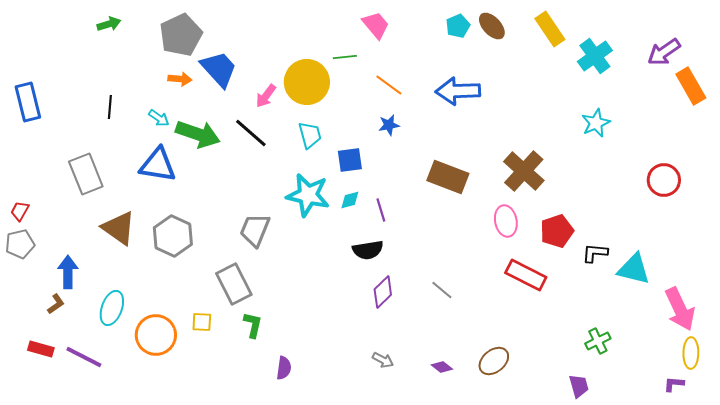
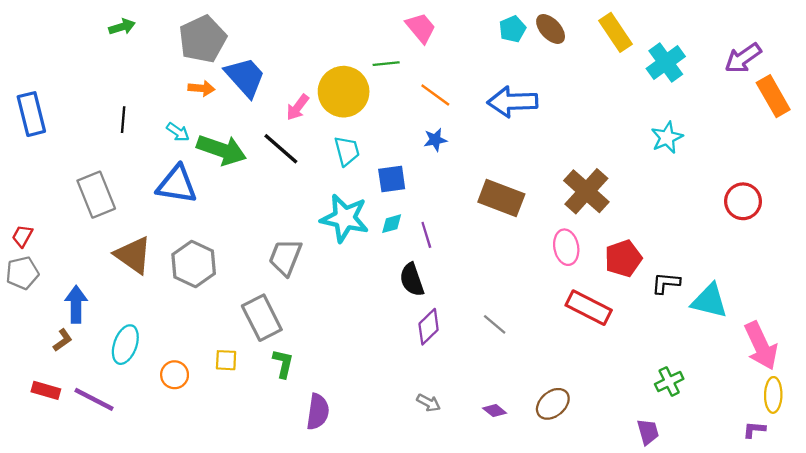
black semicircle: (368, 250) -> (412, 280), turned 80
orange circle: (156, 335) -> (175, 375), size x0.6
purple semicircle: (284, 368) -> (318, 412), size x1.4

